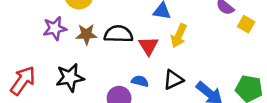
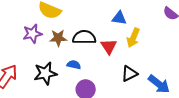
blue semicircle: (140, 81) -> (74, 65), moved

